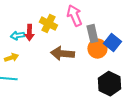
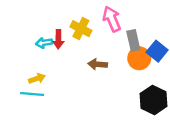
brown arrow: (62, 54) -> (98, 64), size x0.7
yellow arrow: (11, 58) -> (37, 79), moved

